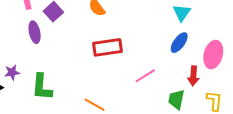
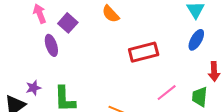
red rectangle: (107, 47) -> (144, 52), moved
pink line: (145, 76) -> (167, 93), moved

